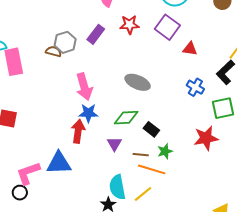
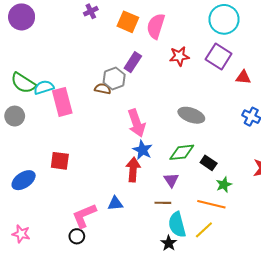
purple rectangle: (96, 34) -> (133, 62), moved
blue star: (88, 113) -> (143, 150), turned 30
brown line: (141, 155) -> (163, 203), moved
blue triangle: (59, 163) -> (115, 203), size x0.6

